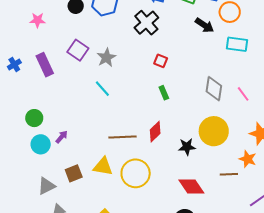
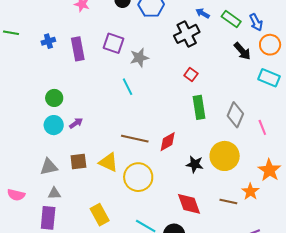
purple square: (78, 50) -> (113, 43), turned -30
green rectangle: (164, 93) -> (199, 107), moved, size x1.6

